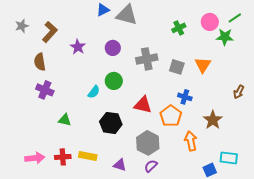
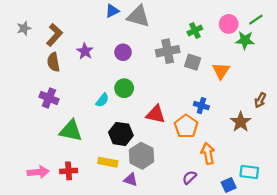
gray cross: (147, 59) -> (168, 51), moved
brown semicircle: (40, 62) -> (53, 62), moved
gray square: (177, 67) -> (193, 62), moved
green triangle: (65, 120) -> (71, 131), size x1.6
brown star: (213, 120) -> (241, 122), moved
gray hexagon: (148, 143) -> (142, 156), moved
yellow rectangle: (88, 156) -> (108, 162), moved
purple semicircle: (151, 166) -> (189, 177), moved

